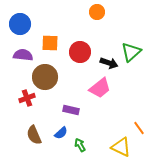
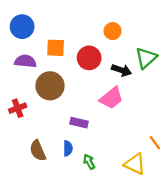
orange circle: (97, 12) -> (113, 31), moved
red cross: (27, 98) -> (18, 108), moved
blue semicircle: (61, 133) -> (68, 148), turned -48

